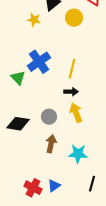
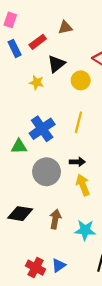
yellow line: (72, 69) -> (78, 122), moved
green triangle: (18, 78) -> (19, 146), turned -49
gray circle: (49, 117) -> (47, 172), moved, size x1.6
black diamond: (18, 124) -> (20, 214), moved

